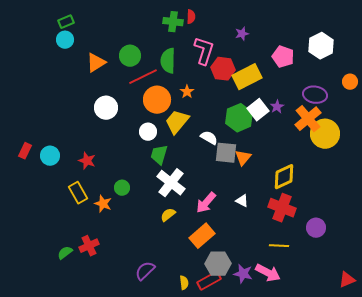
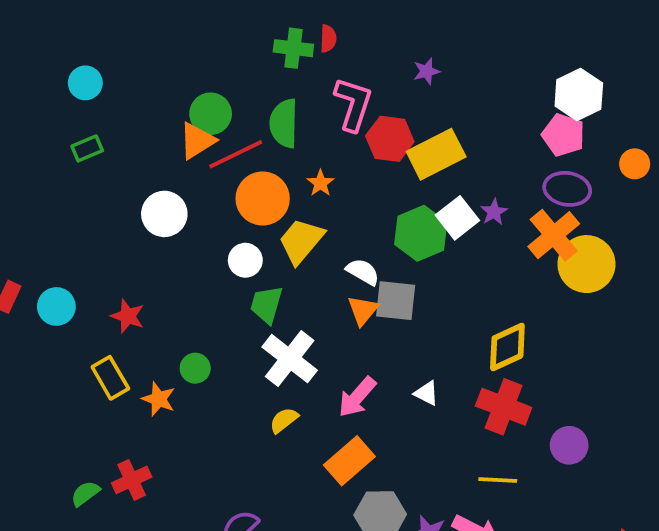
green rectangle: (66, 22) -> (87, 148), moved
pink pentagon: (283, 57) -> (563, 135), moved
orange triangle: (96, 63) -> (197, 141), moved
orange triangle: (243, 158) -> (363, 310), moved

